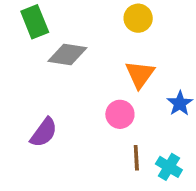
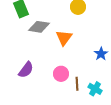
orange triangle: (140, 74) -> (64, 38), moved
pink circle: (120, 114) -> (61, 74), moved

